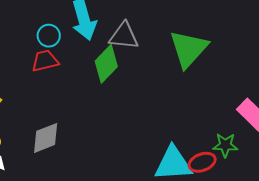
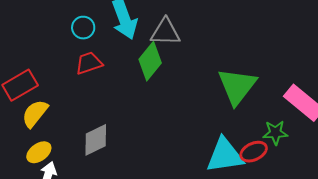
cyan circle: (49, 36) -> (83, 28), moved
green triangle: (189, 49) -> (237, 86), moved

